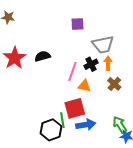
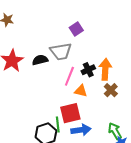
purple square: (78, 24) -> (76, 29), turned -32
gray trapezoid: (103, 45) -> (61, 51), moved
orange arrow: (108, 63) -> (105, 69), size x1.5

